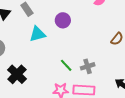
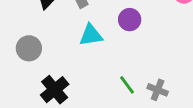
gray cross: (88, 66) -> (158, 90), turned 32

